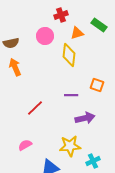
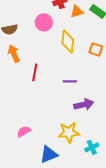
orange triangle: (77, 33) -> (77, 11), moved
orange square: (97, 85) -> (96, 49), moved
red line: (35, 108) -> (35, 72), moved, turned -36

